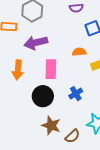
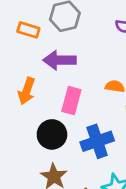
blue cross: (76, 94) -> (97, 141), size x1.6

